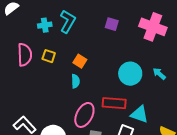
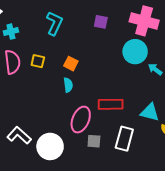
cyan cross: (45, 25) -> (11, 32), moved
cyan circle: (130, 74) -> (135, 52), moved
cyan triangle: (139, 114) -> (150, 112), moved

